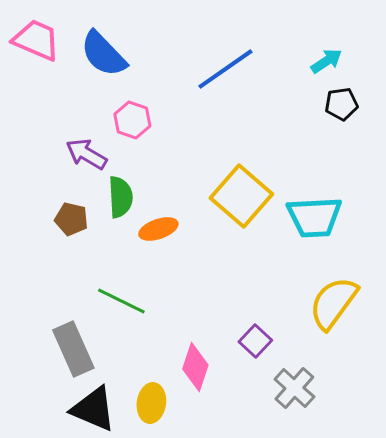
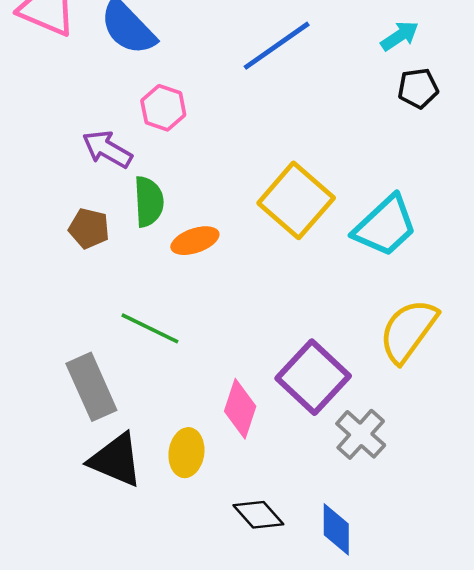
cyan trapezoid: (314, 217) -> (385, 226), turned -40
purple square: (255, 341) -> (313, 377), size x1.8

